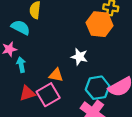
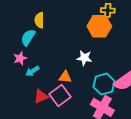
cyan semicircle: (21, 27) -> (28, 37), turned -78
cyan arrow: (21, 65) -> (32, 71), turned -104

